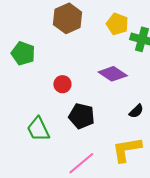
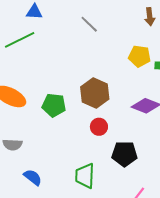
brown hexagon: (68, 18) -> (95, 93), moved
green trapezoid: (38, 129) -> (85, 176), turned 40

